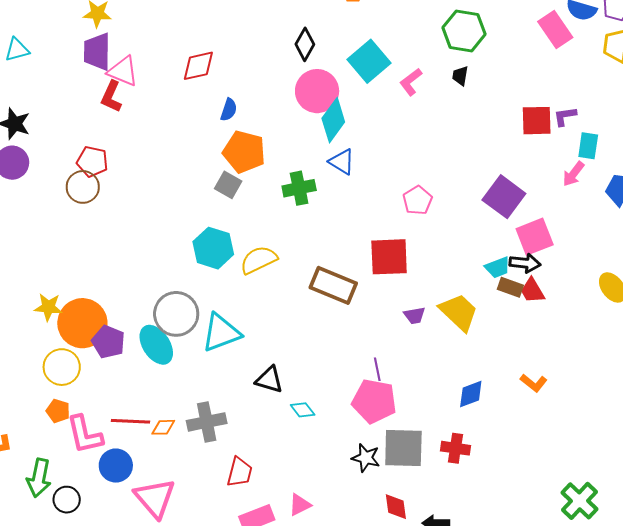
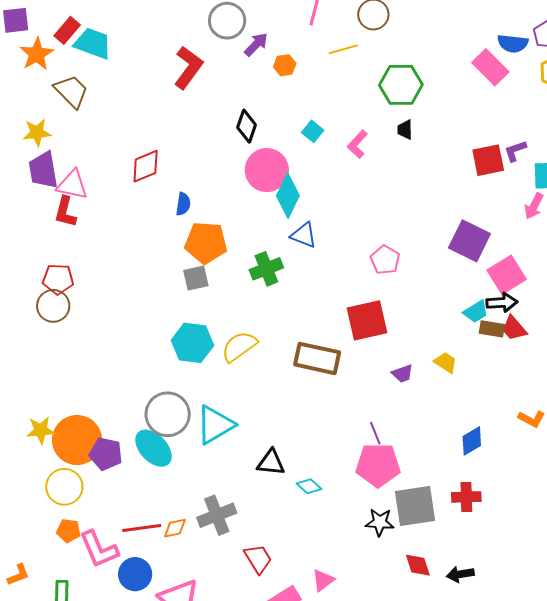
cyan square: (369, 61) -> (313, 131), size x0.5
gray square: (228, 185) -> (196, 278), turned -32
yellow trapezoid: (459, 312) -> (445, 362), size x0.6
red trapezoid: (240, 472) -> (258, 559), turned -36

